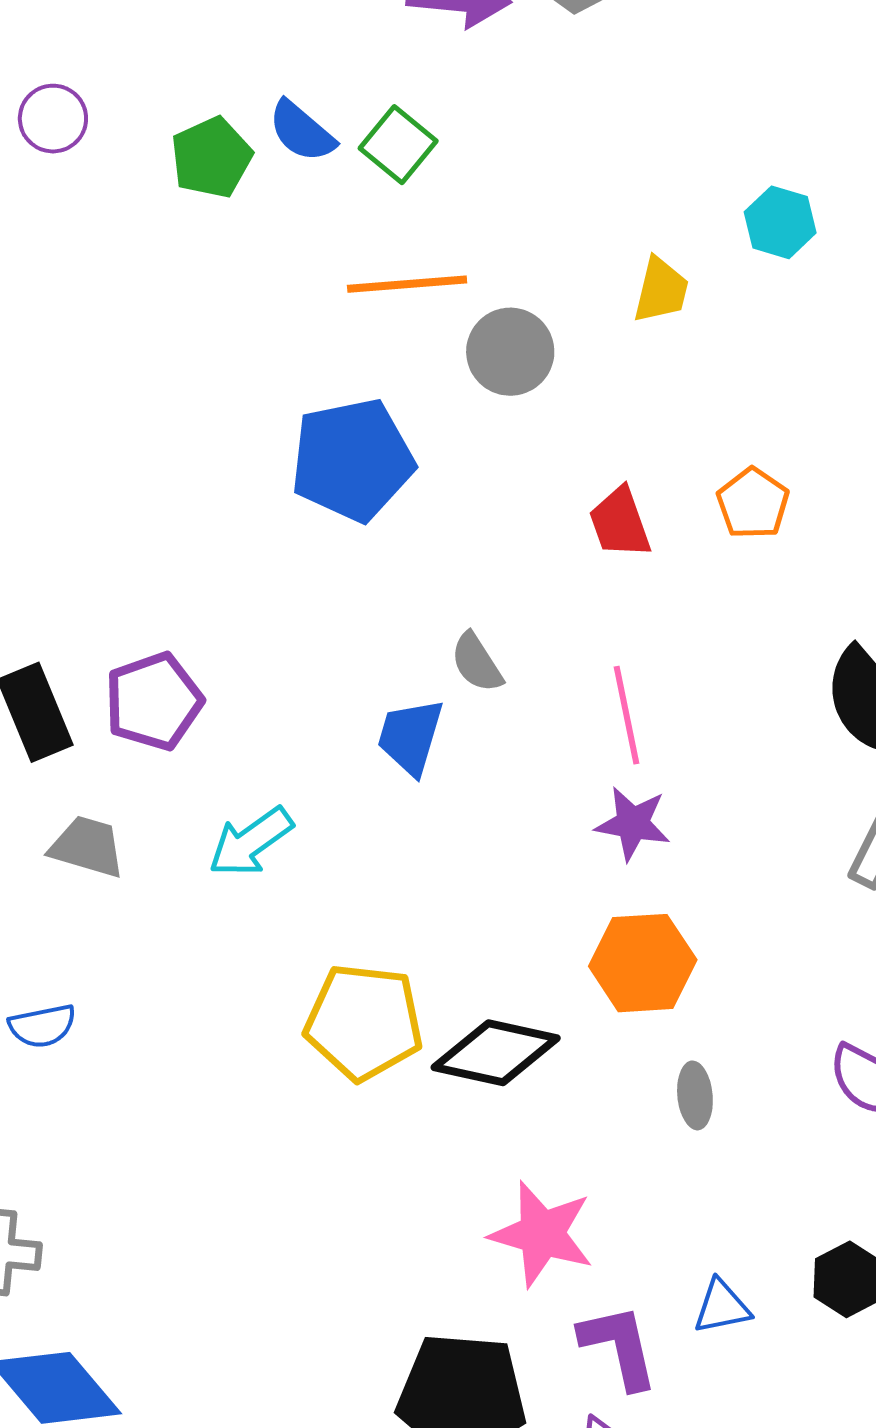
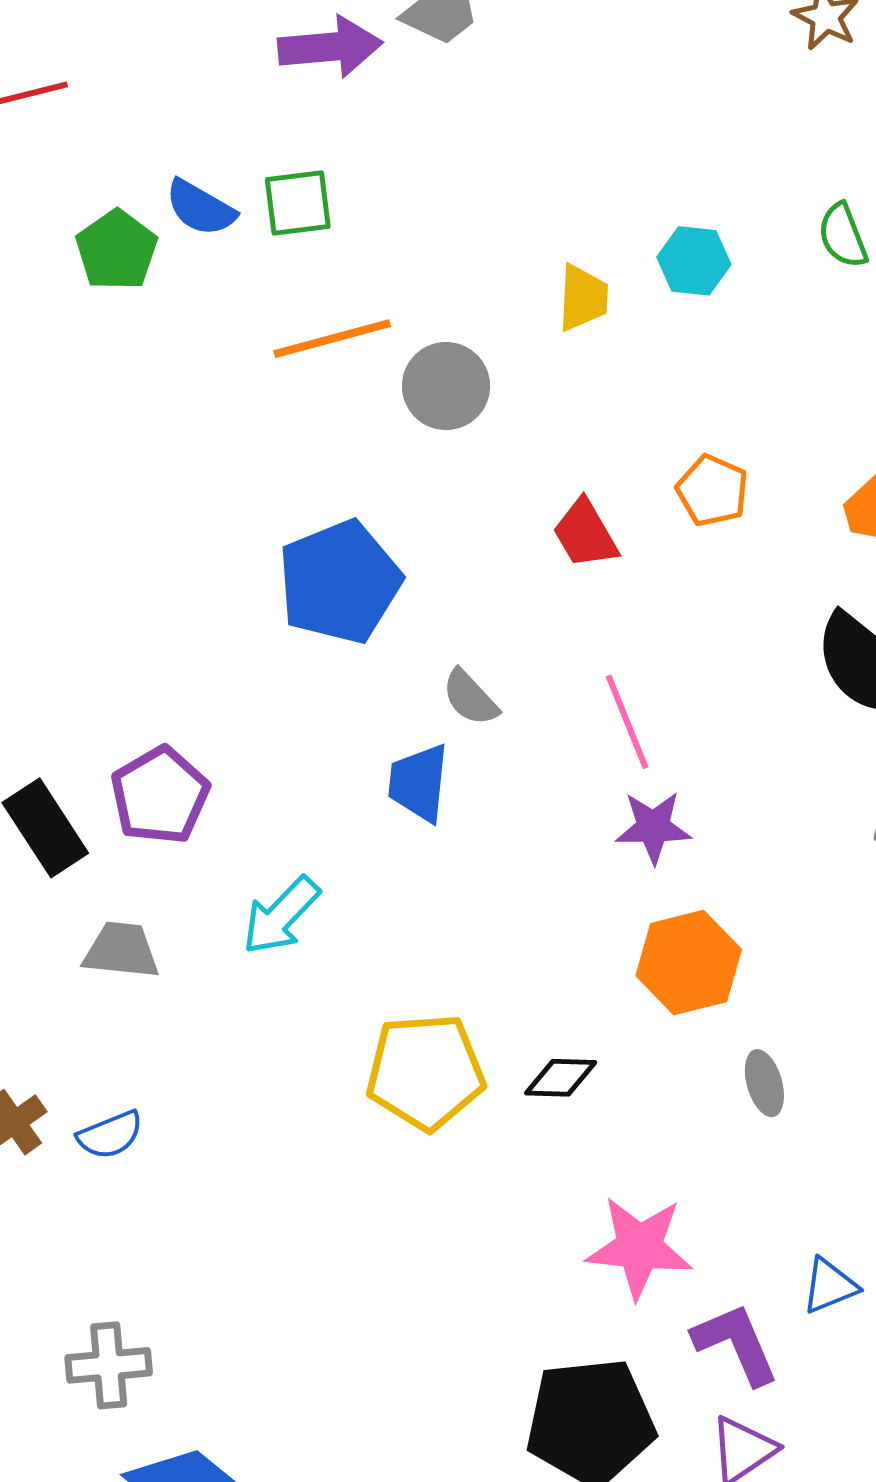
green square: (398, 145) -> (298, 203), turned -36
cyan hexagon: (780, 222) -> (694, 261), moved
blue pentagon: (352, 460) -> (340, 582), moved
black diamond: (496, 1053) -> (561, 1078), size x0.6

